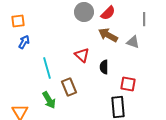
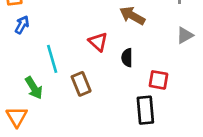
gray triangle: (133, 42) -> (185, 35), moved, turned -48
green arrow: (49, 100) -> (34, 88), moved

